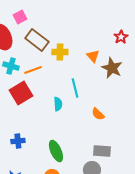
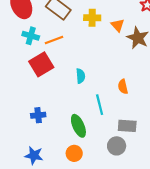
yellow cross: (60, 52) -> (92, 18), moved
cyan line: (75, 88) -> (100, 105), moved
orange semicircle: (98, 114) -> (123, 87), turned 32

